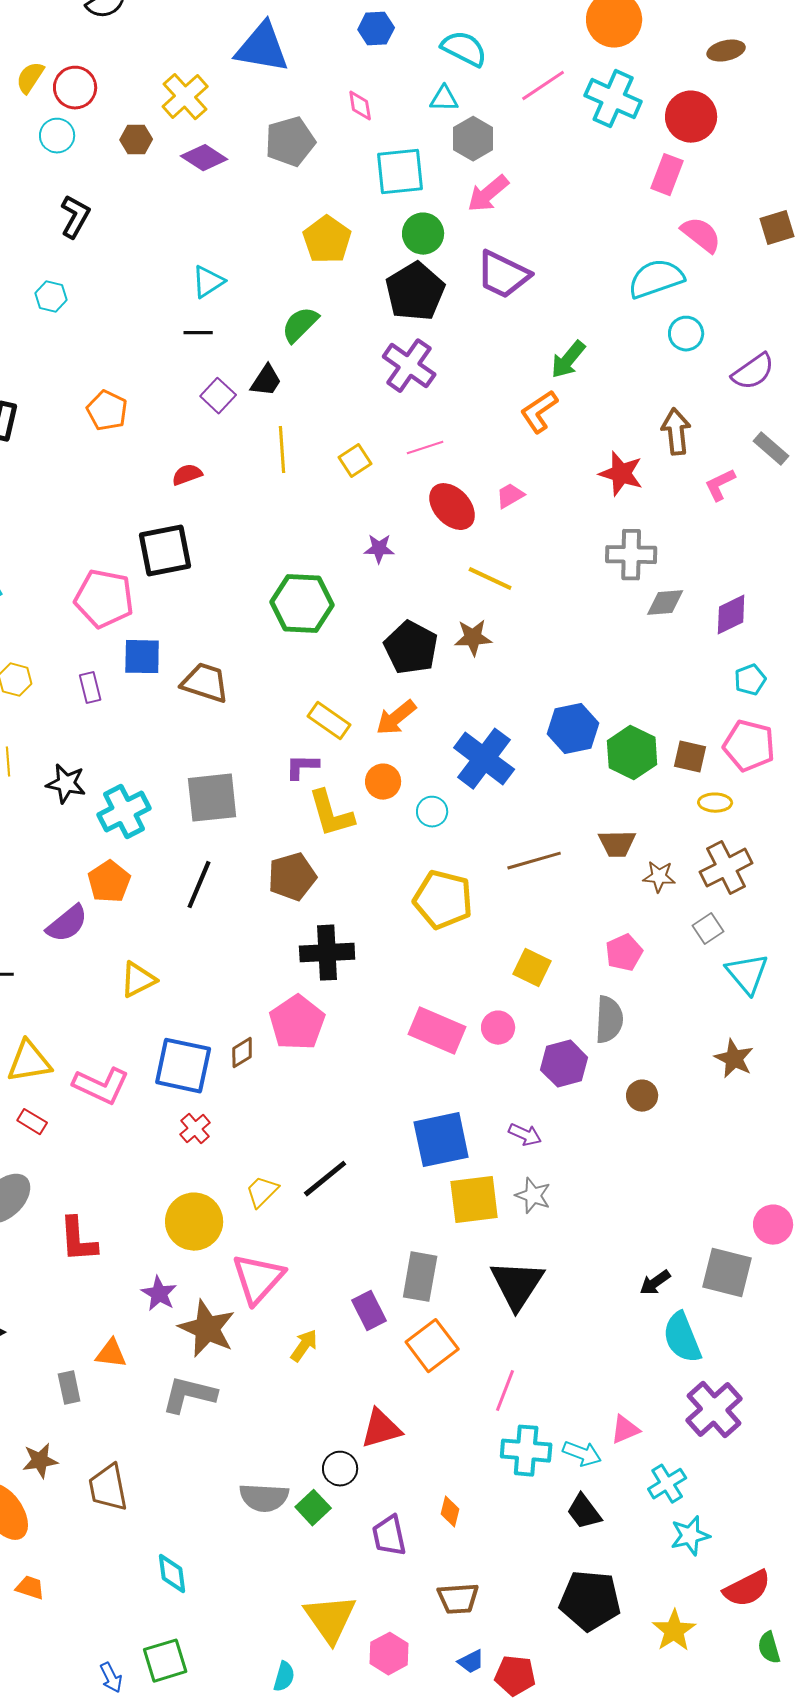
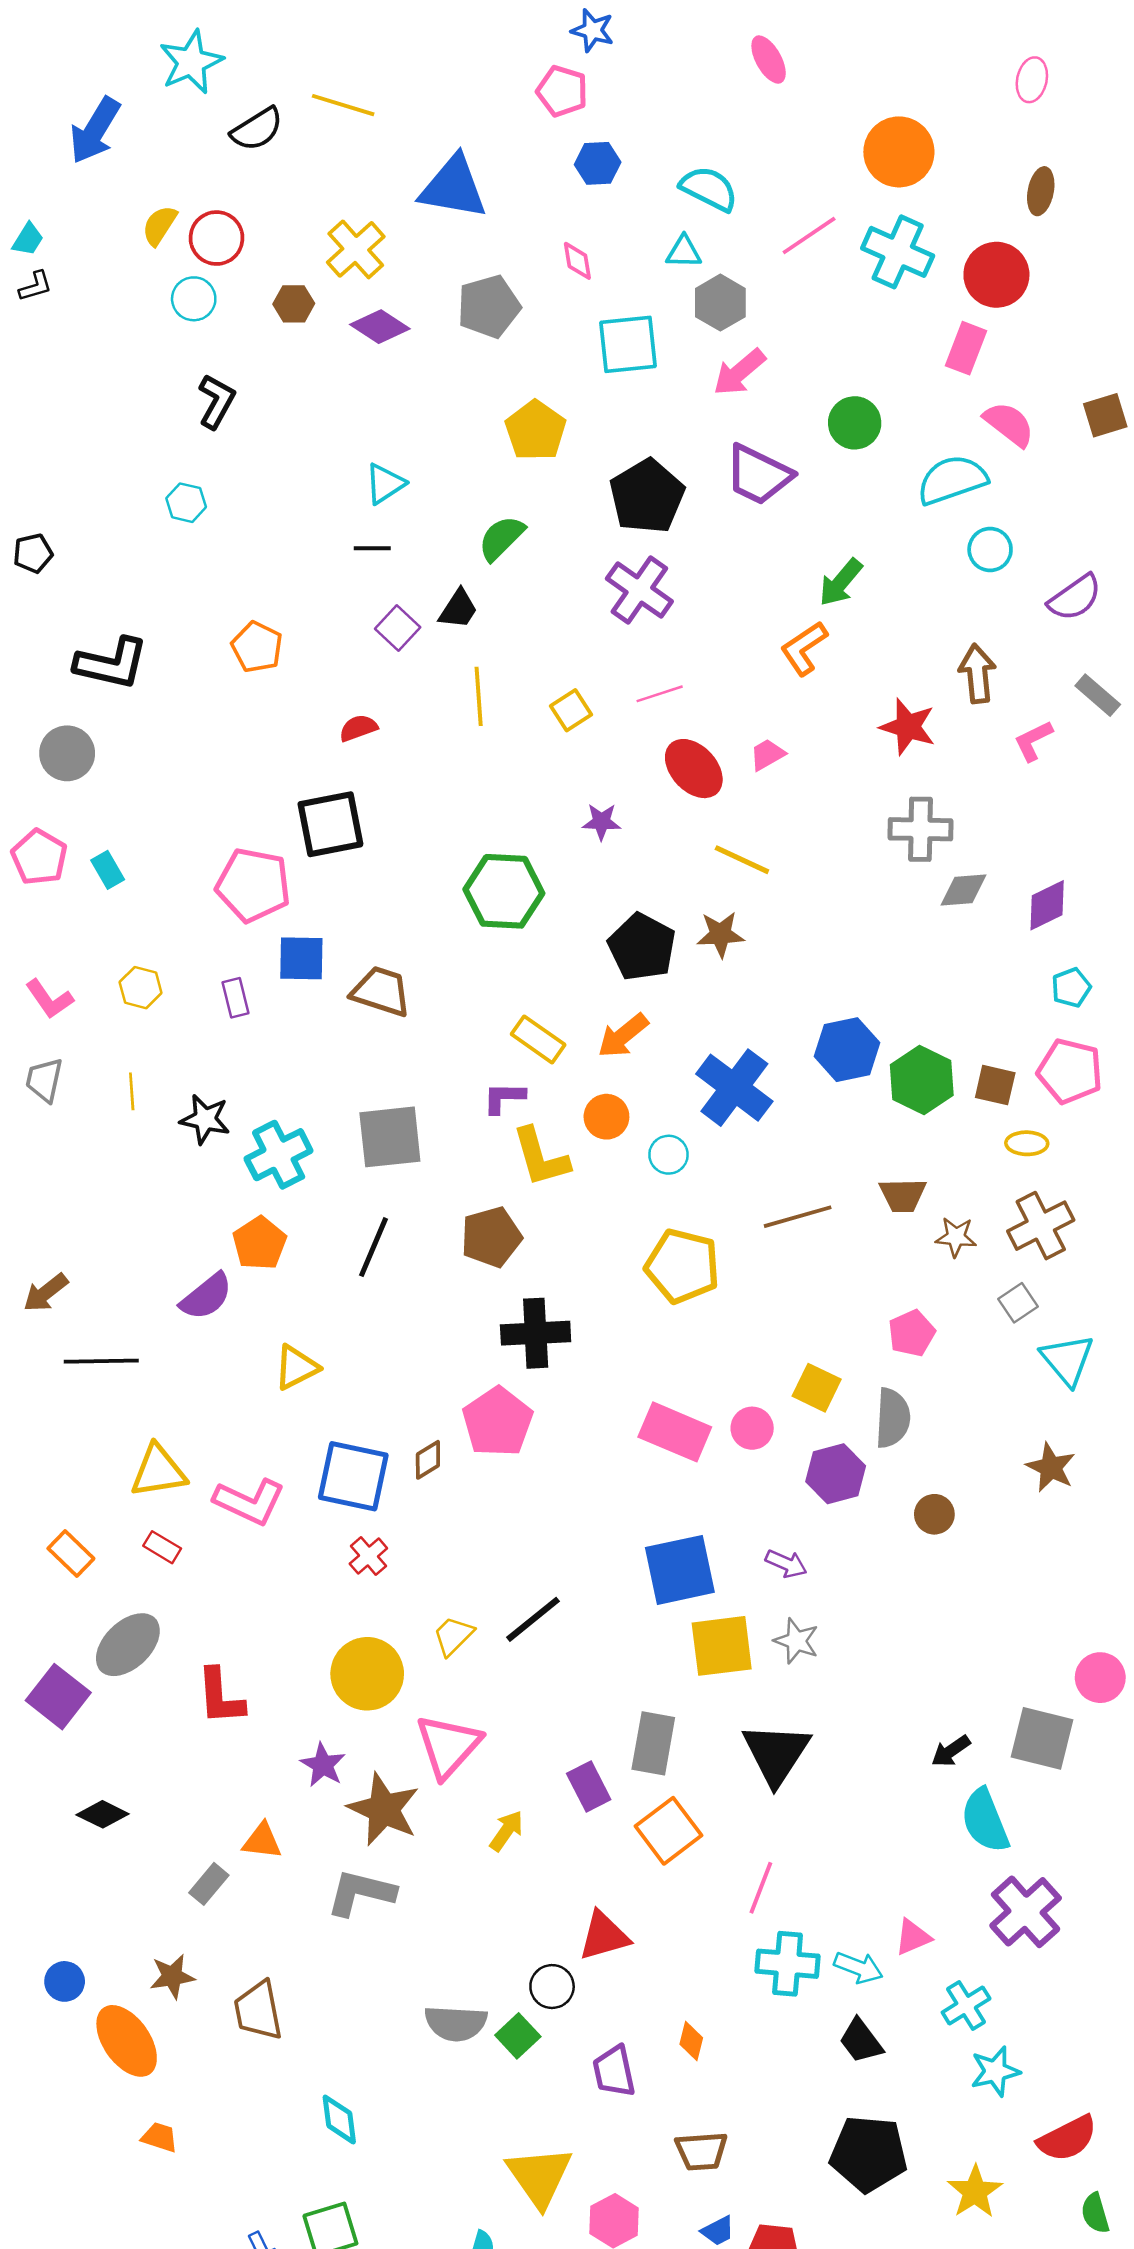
brown ellipse: (726, 51) -> (1041, 191), turned -66
green circle: (423, 234) -> (855, 423), moved
yellow square: (532, 968) -> (817, 1388), moved
gray rectangle: (69, 1388) -> (209, 1884), turned 52

